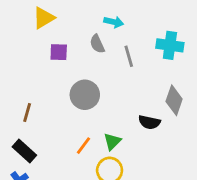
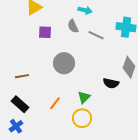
gray line: (129, 56) -> (96, 35), turned -49
brown line: (27, 113) -> (22, 76), turned 64
orange line: (83, 146) -> (55, 103), moved

